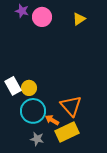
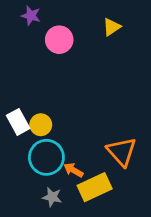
pink circle: (42, 17) -> (59, 40), moved
orange triangle: (71, 106) -> (122, 152), moved

